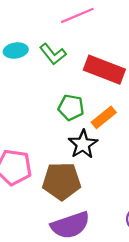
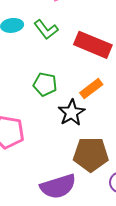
green pentagon: (71, 107) -> (45, 84), moved
brown pentagon: (62, 181) -> (91, 154), moved

